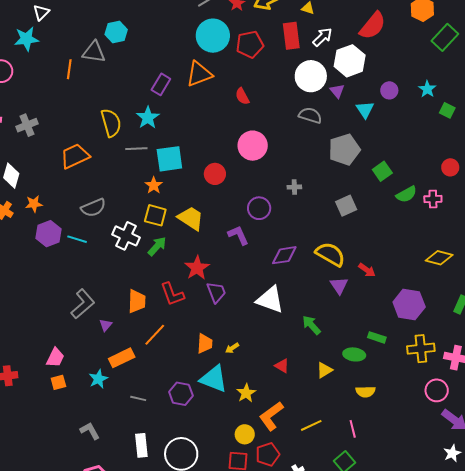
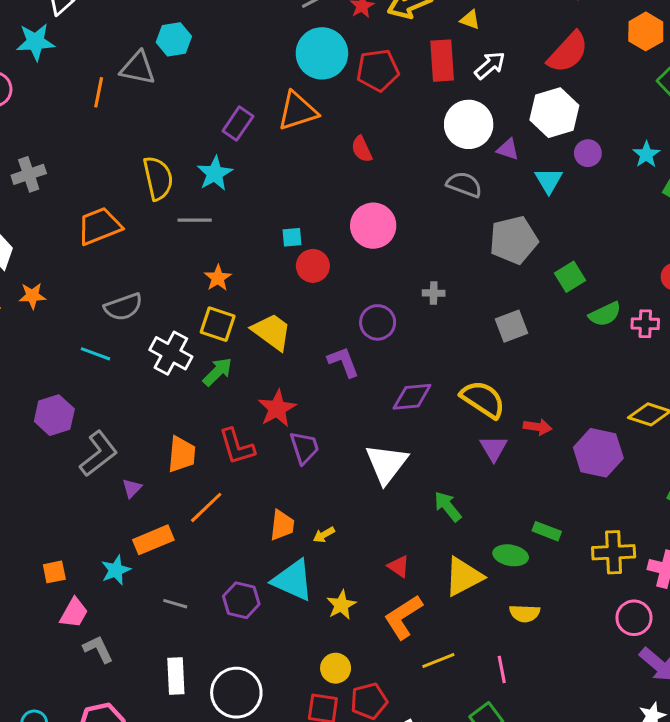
white hexagon: (350, 61) -> (554, 113), moved
purple triangle: (337, 91) -> (508, 149), turned -35
cyan square: (169, 159) -> (292, 237), moved, size x0.5
purple hexagon: (48, 234) -> (54, 415), moved
red arrow: (367, 270) -> (538, 427), turned -30
white triangle: (270, 300) -> (386, 464), turned 44
purple hexagon: (409, 305) -> (598, 453), moved
pink trapezoid: (55, 358) -> (74, 613), moved
yellow triangle: (324, 370) -> (464, 577), size x1.6
orange L-shape: (271, 416) -> (403, 617), moved

